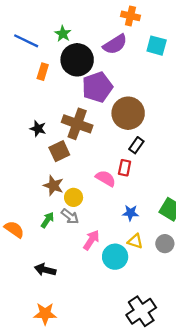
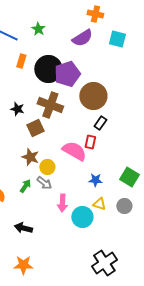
black circle: (77, 60) -> (48, 69), moved
pink semicircle: (106, 178) -> (74, 151), size x1.4
pink arrow: (91, 240) -> (62, 203), turned 150

